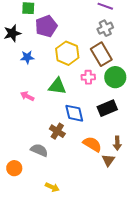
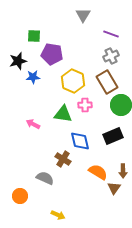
purple pentagon: (46, 26) -> (52, 54), turned 30
blue star: (27, 57) -> (33, 77), moved
pink cross: (88, 77) -> (85, 105), moved

